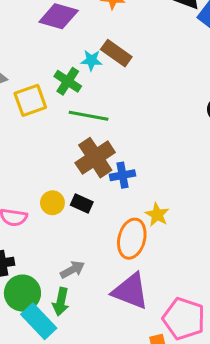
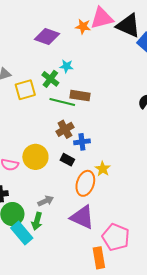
brown rectangle: (116, 53) -> (80, 96), moved, turned -30
brown cross: (95, 158) -> (65, 129), size x0.7
yellow circle: (52, 203) -> (35, 157), size x1.6
black rectangle: (82, 203) -> (67, 160), moved

